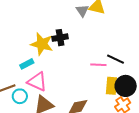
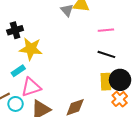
black cross: (60, 38) -> (15, 30), moved
pink line: (98, 65) -> (106, 30), moved
pink triangle: (37, 82) -> (31, 87), turned -35

